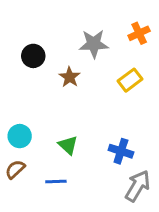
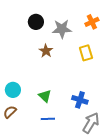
black circle: (33, 56) -> (36, 22), moved
yellow rectangle: (130, 80) -> (86, 53), turned -70
blue line: (56, 181) -> (48, 119), moved

